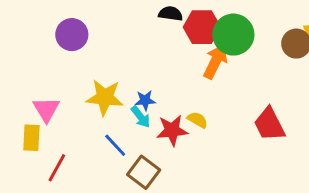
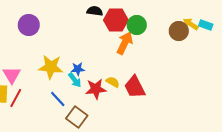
green circle: (233, 35) -> (137, 25), size x0.7
red trapezoid: (269, 124) -> (135, 87), moved
red line: (57, 168) -> (16, 98), moved

